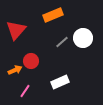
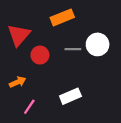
gray line: (62, 42) -> (73, 49), turned 40
red circle: (31, 61) -> (40, 55), moved

